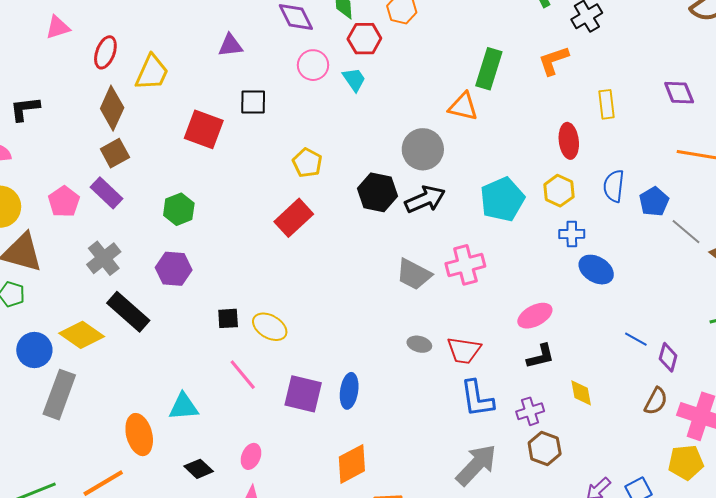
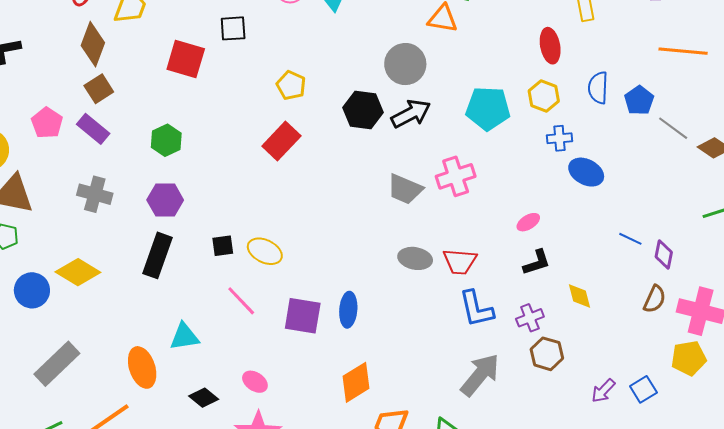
cyan pentagon: (502, 199) -> (488, 108), turned 30
pink pentagon: (64, 202) -> (47, 123), moved
gray cross: (104, 258) -> (95, 194), turned -32
black rectangle: (128, 312) -> (157, 255), moved, turned 72
pink ellipse: (535, 316) -> (528, 222), size x0.7
gray ellipse: (419, 344) -> (415, 258), size x1.4
gray rectangle: (59, 395) -> (57, 364), moved, turned 30
pink ellipse: (251, 456) -> (255, 382), turned -75

